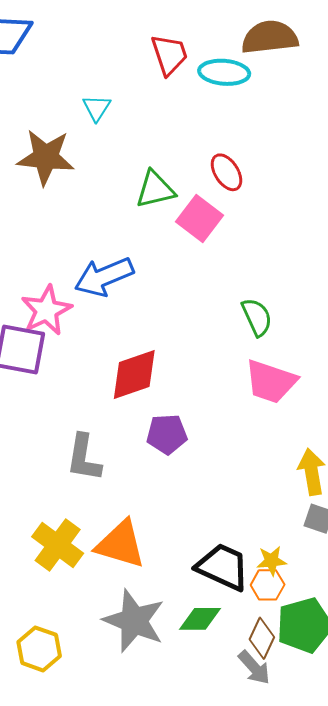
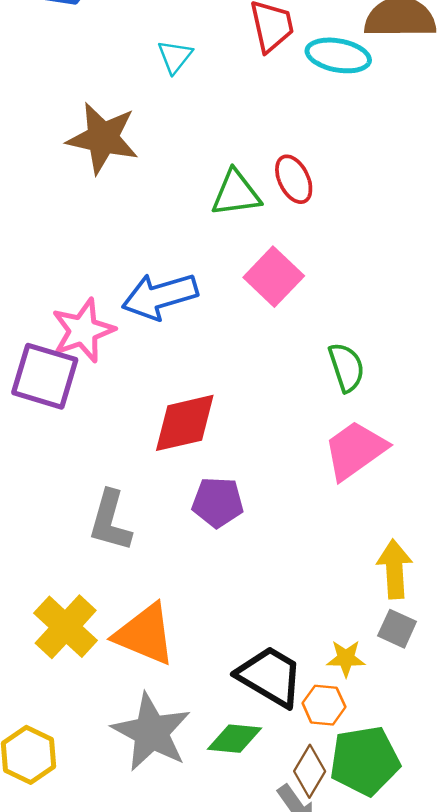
cyan triangle: (97, 108) -> (175, 57), moved
red ellipse: (227, 172) -> (294, 179), moved
pink square: (200, 219) -> (274, 277), moved
pink trapezoid: (271, 382) -> (355, 450), turned 120
yellow star: (272, 561) -> (346, 658), moved

